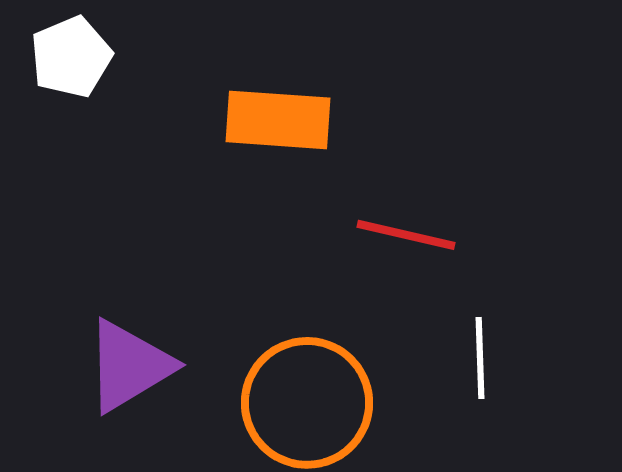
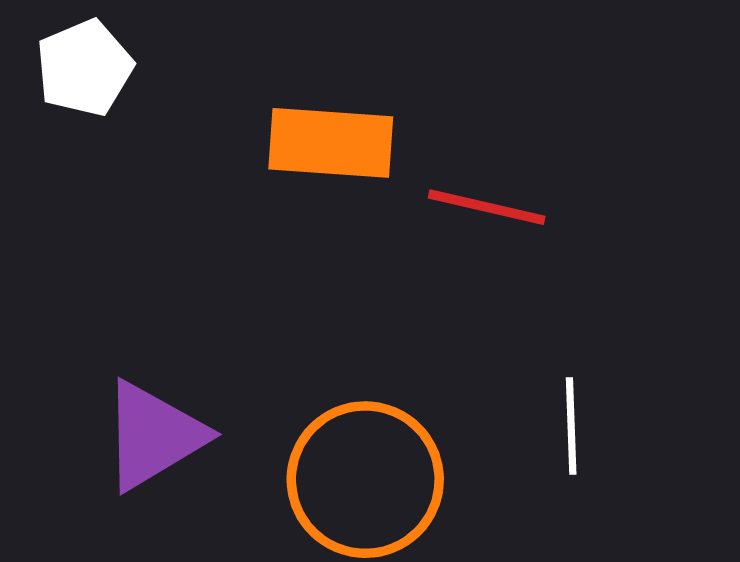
red line: (406, 235) -> (487, 207), moved

